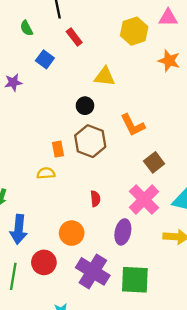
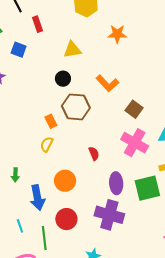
red rectangle: (74, 37) -> (38, 24), turned 35
orange star: (169, 61) -> (117, 34), moved
yellow semicircle: (46, 173) -> (47, 144), turned -42
purple ellipse: (123, 232) -> (116, 183), moved
orange circle: (72, 233) -> (65, 181), moved
green square: (135, 280) -> (147, 188), moved

